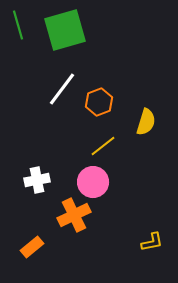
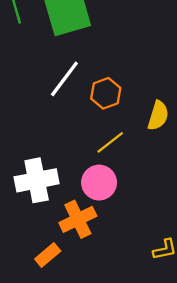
white cross: (37, 180) -> (37, 180), size x1.5
orange rectangle: (32, 247) -> (48, 255), moved

